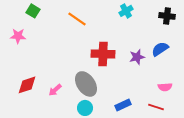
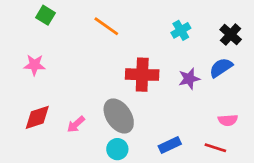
cyan cross: (126, 11) -> (181, 30), moved
black cross: (167, 16) -> (231, 35), moved, turned 35
pink star: (18, 36) -> (34, 65), moved

